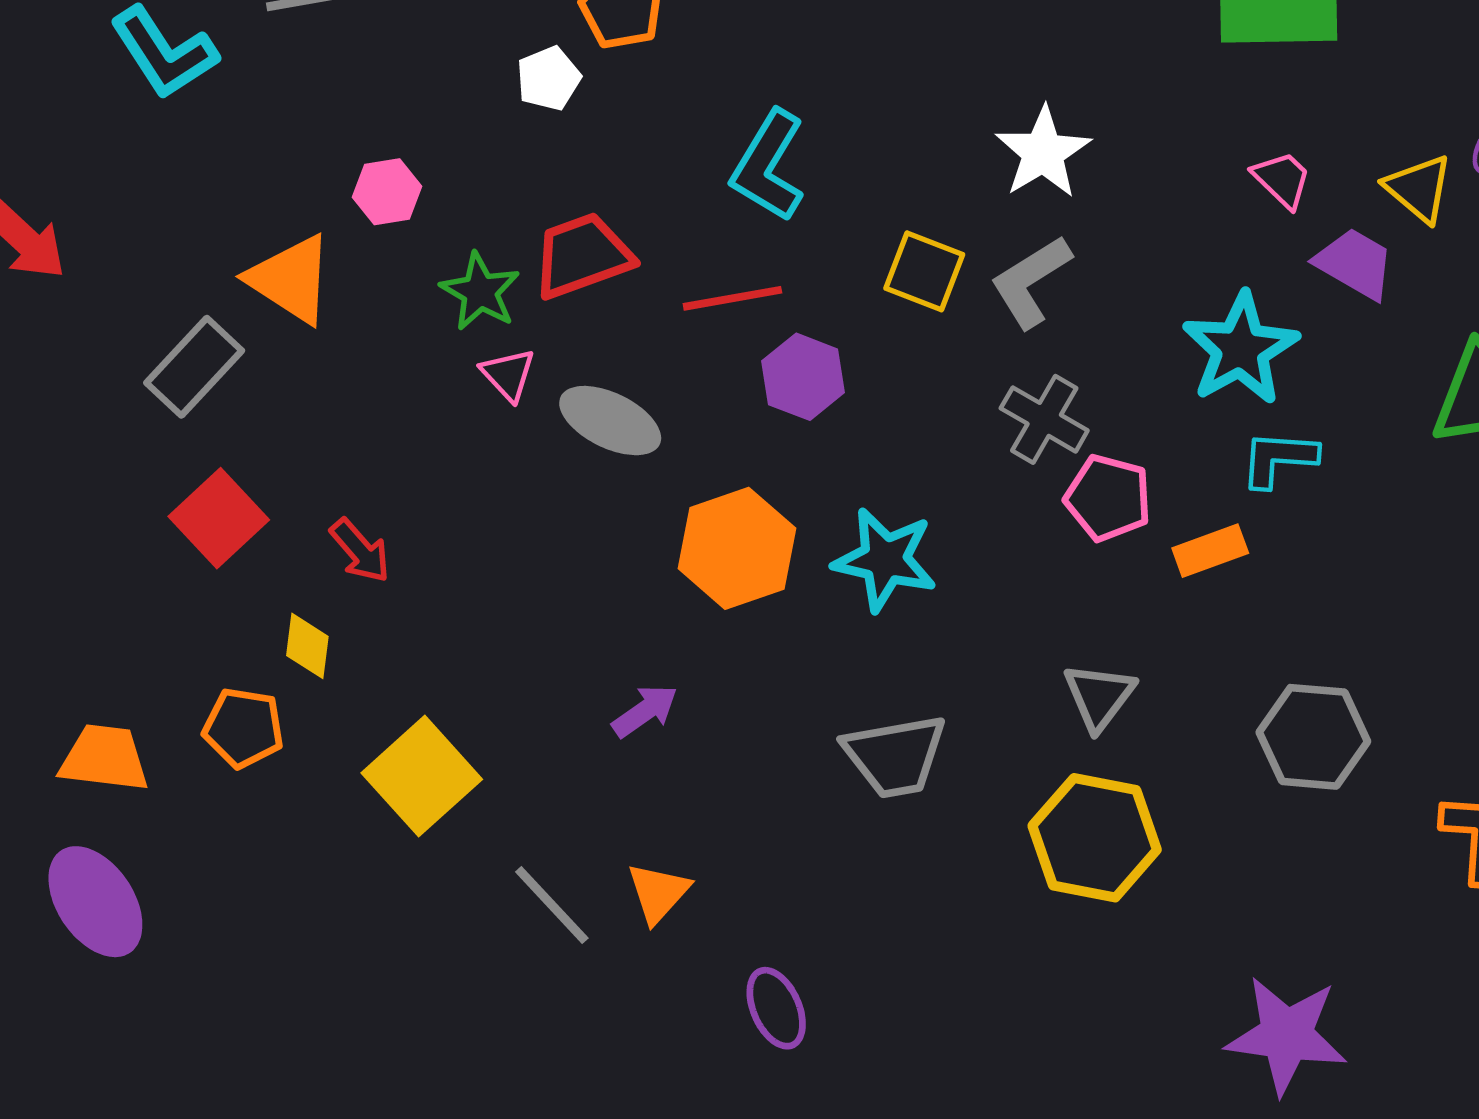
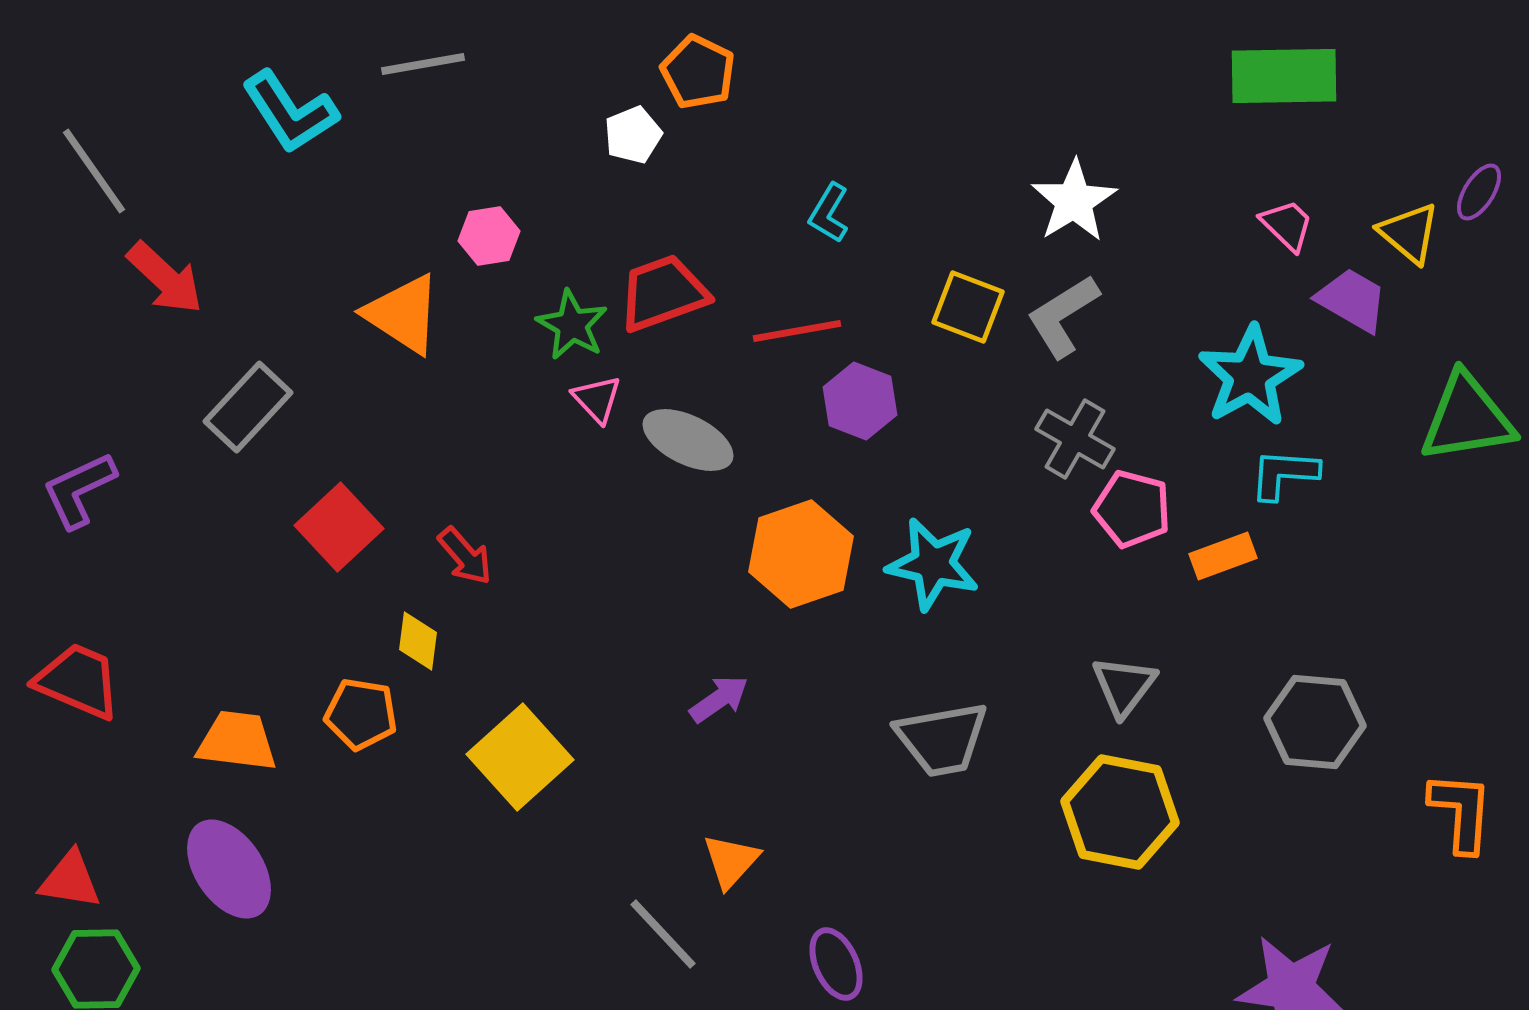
cyan L-shape: (768, 166) -> (829, 213), size x0.6
gray rectangle: (194, 367) -> (248, 407), moved
gray line: (552, 905) -> (663, 934), moved

